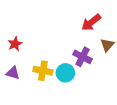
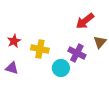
yellow cross: (43, 71) -> (40, 49), moved

